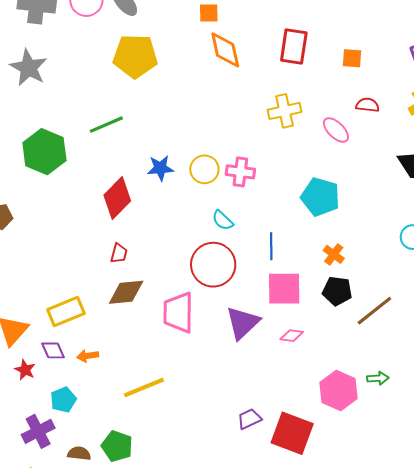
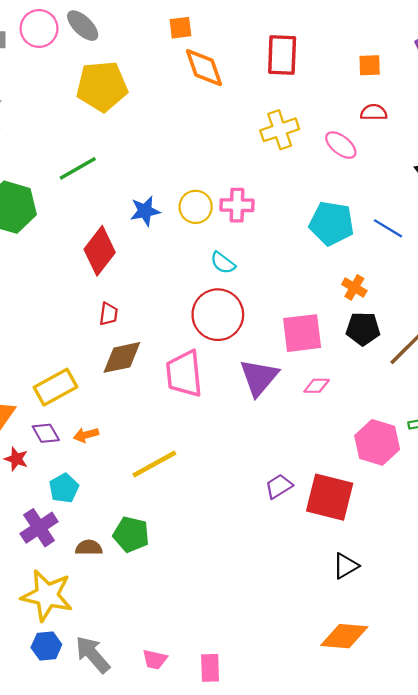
orange square: (352, 58) -> (370, 65), moved
blue line: (271, 246) -> (388, 228), moved, turned -52

